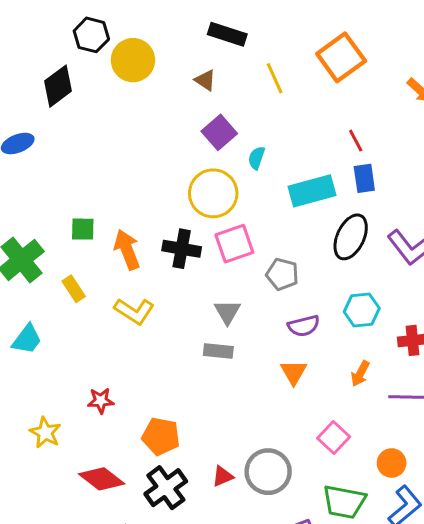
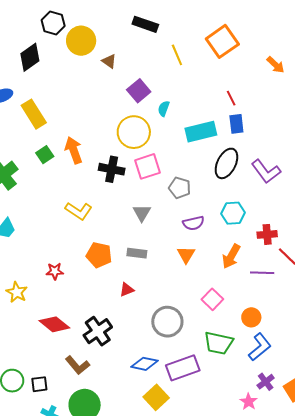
brown triangle: (205, 80) -> (109, 61), moved
green square: (83, 229) -> (45, 155), turned -36
orange arrow: (127, 250) -> (74, 150), moved
yellow rectangle: (74, 289) -> (34, 114), moved, size x1.6
gray rectangle: (218, 351) -> (137, 253), moved
orange arrow: (360, 374) -> (231, 256), size x1.4
orange pentagon: (161, 436) -> (99, 255), moved
red triangle: (223, 476) -> (127, 290), moved

